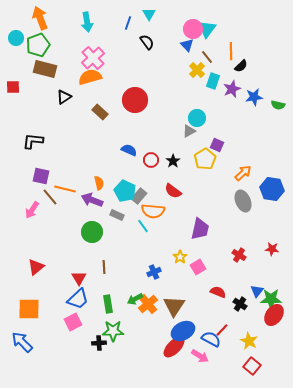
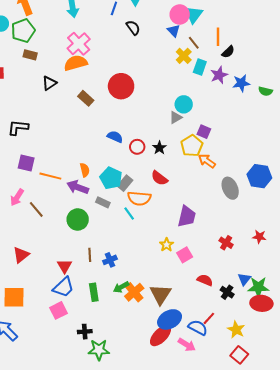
brown rectangle: (45, 69) -> (30, 55), size x0.6
orange arrow: (243, 173) -> (207, 161), moved, turned -102
brown line: (50, 197) -> (36, 209), moved
blue cross: (154, 272) -> (110, 260), moved
red ellipse: (274, 315) -> (261, 303), turned 60
green star: (113, 331) -> (99, 350), moved

